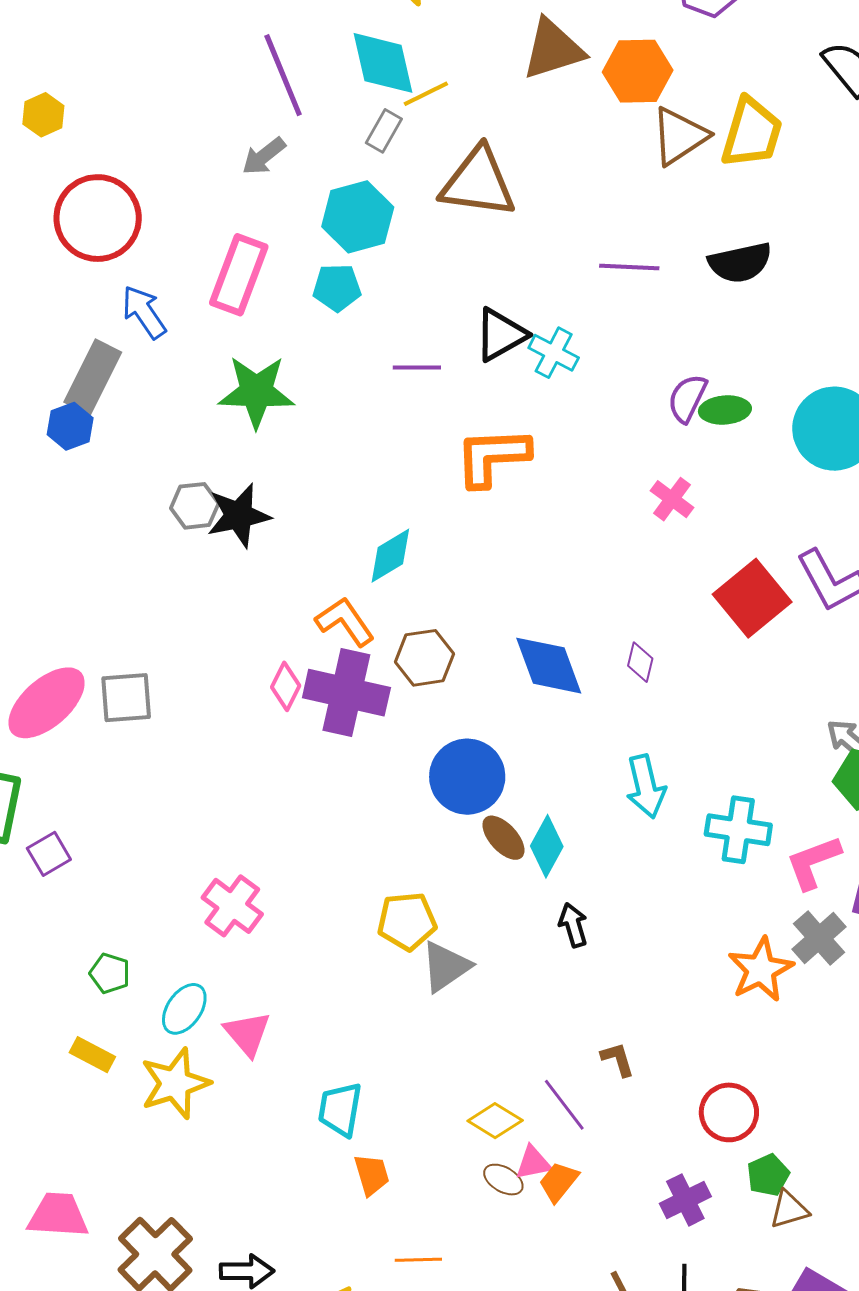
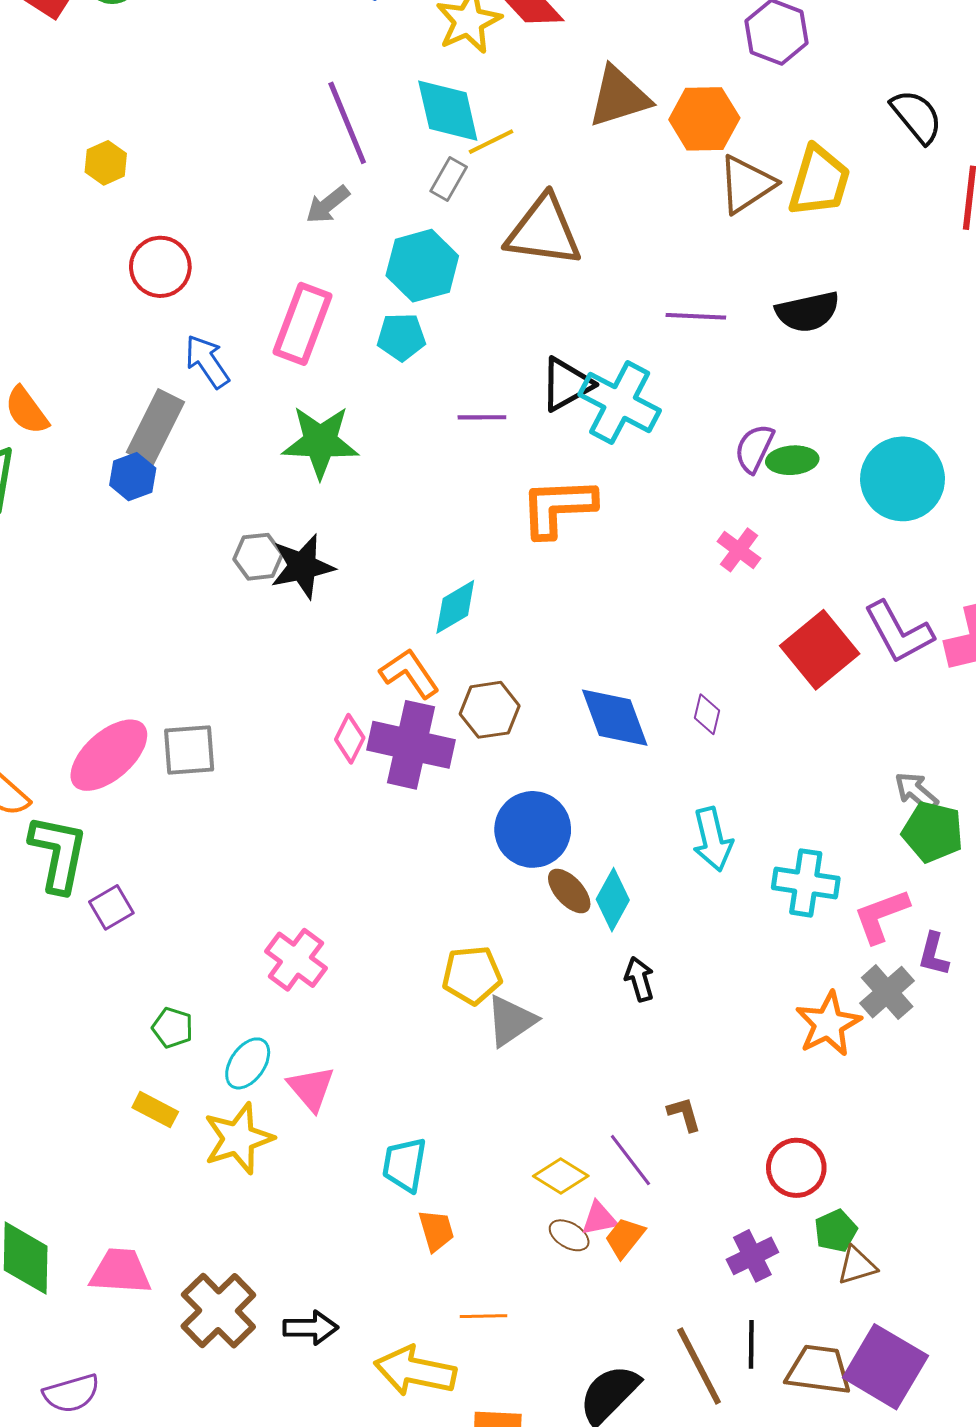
red circle: (98, 218) -> (160, 267), size x0.7
cyan cross: (554, 353) -> (620, 403), size x1.6

